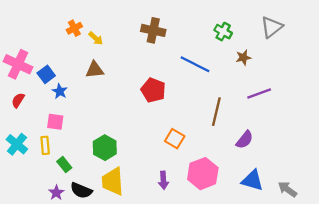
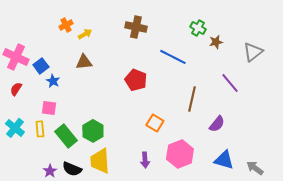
gray triangle: (272, 27) -> (253, 52), moved
yellow arrow: (96, 38) -> (85, 34), turned -72
brown star: (243, 57) -> (216, 42), moved
purple line: (259, 94) -> (230, 83), turned 70
green rectangle: (64, 165) -> (66, 136), moved, size x1.6

